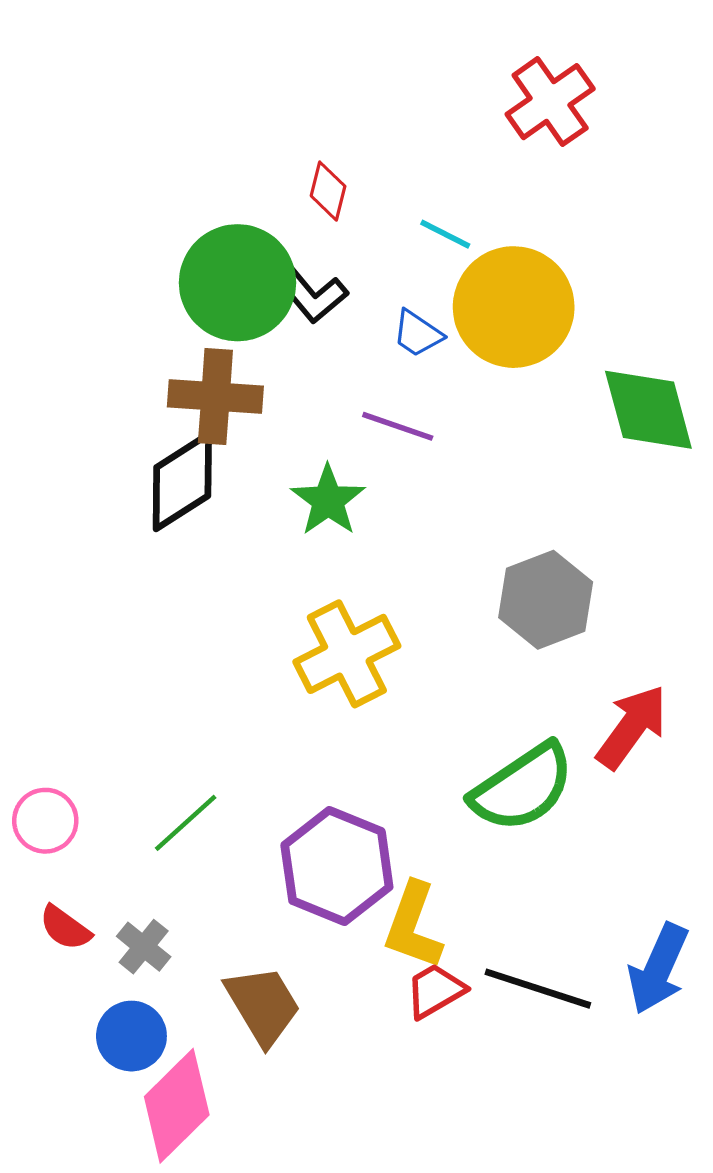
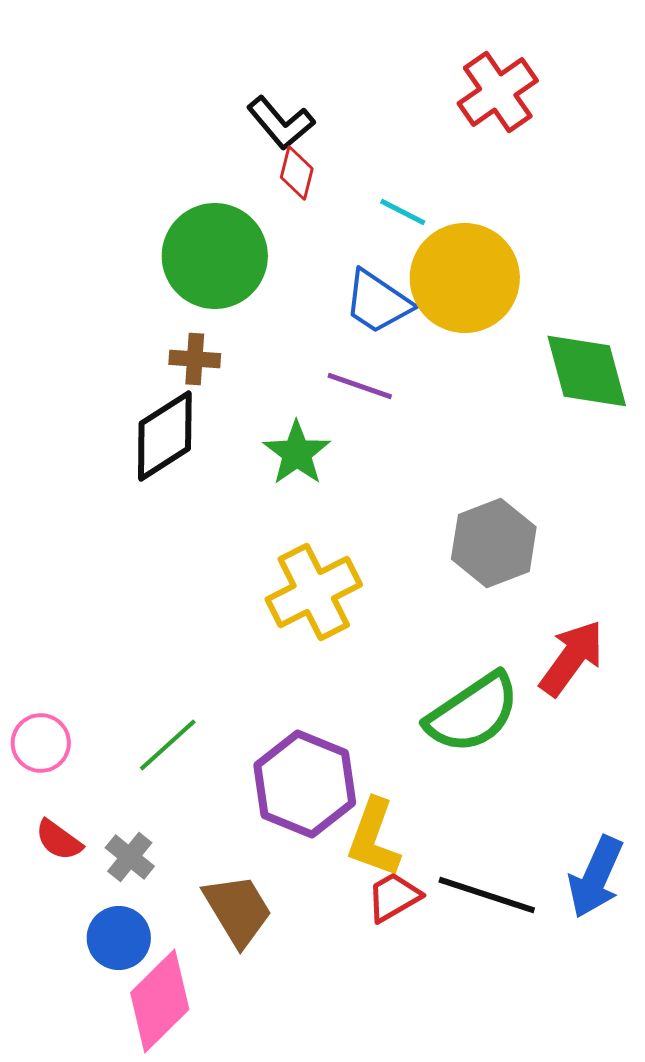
black L-shape: (310, 294) -> (281, 123), moved
blue trapezoid: (418, 334) -> (378, 302), size x1.5
brown cross: (215, 397) -> (195, 359), size x0.6

